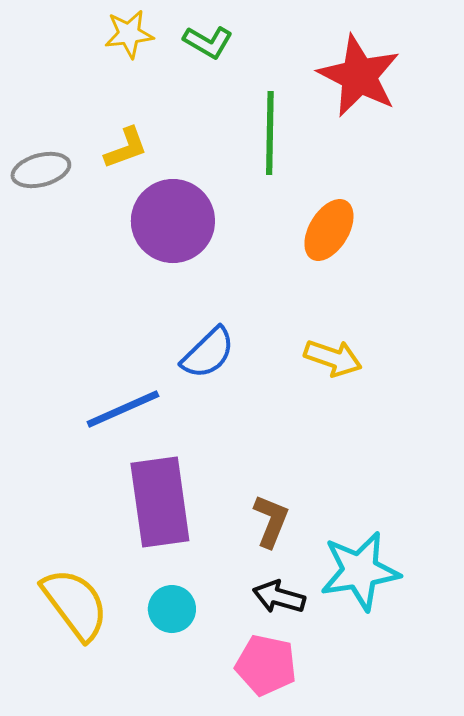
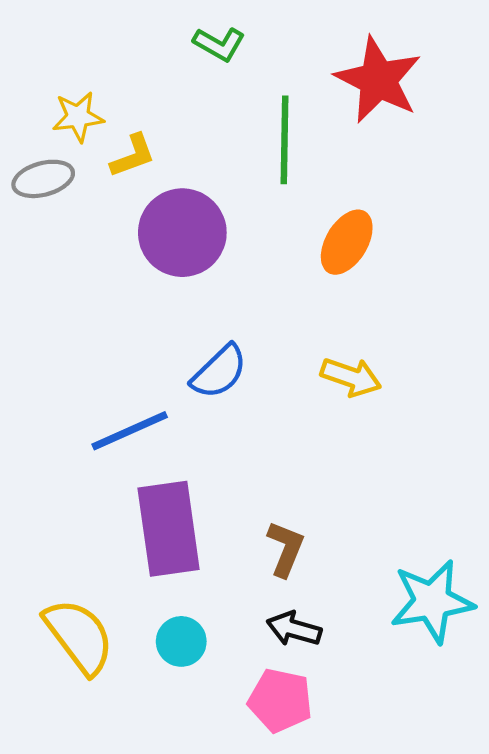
yellow star: (129, 34) -> (78, 117), moved
cyan star: (360, 571) -> (432, 601), moved

